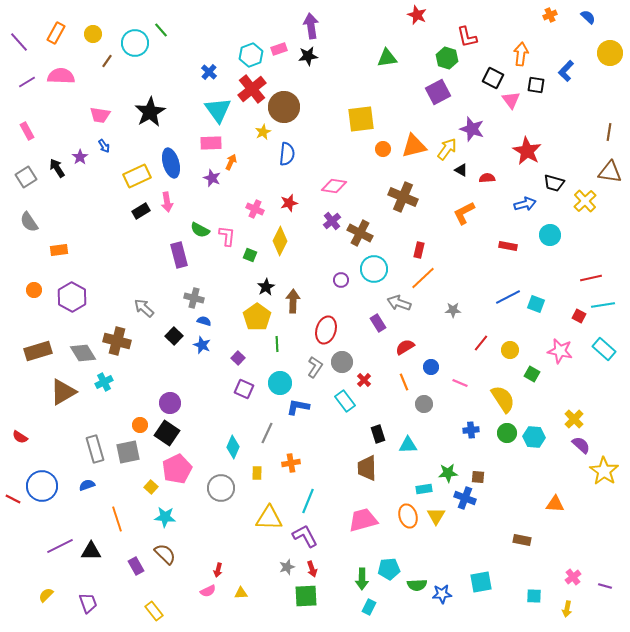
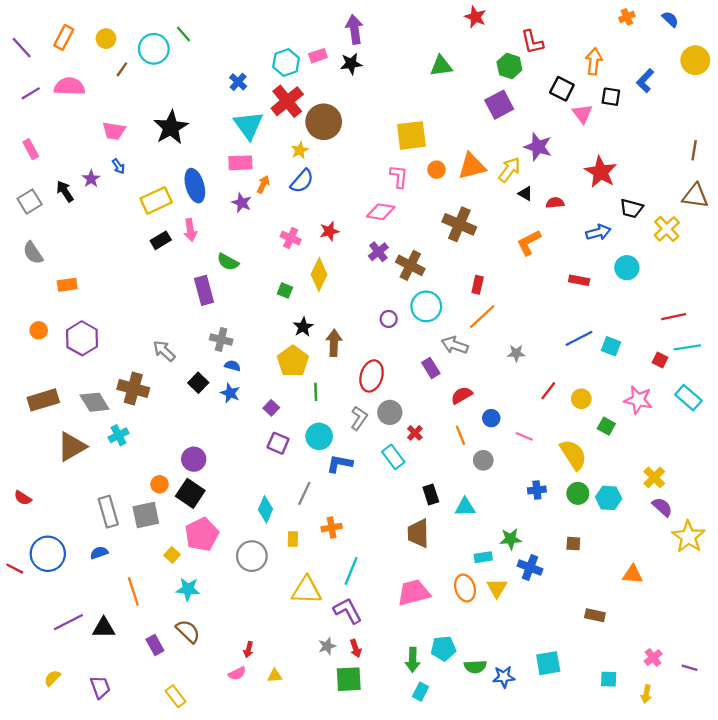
blue semicircle: (287, 154) -> (302, 181), moved, turned 35
pink L-shape: (227, 236) -> (399, 176), moved
brown square: (478, 477) -> (573, 544), moved

